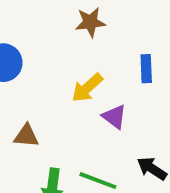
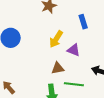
brown triangle: (26, 136) -> (58, 68), moved

